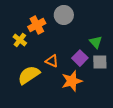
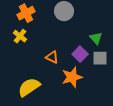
orange cross: (37, 25) -> (26, 13), moved
yellow semicircle: (29, 75) -> (29, 87), moved

